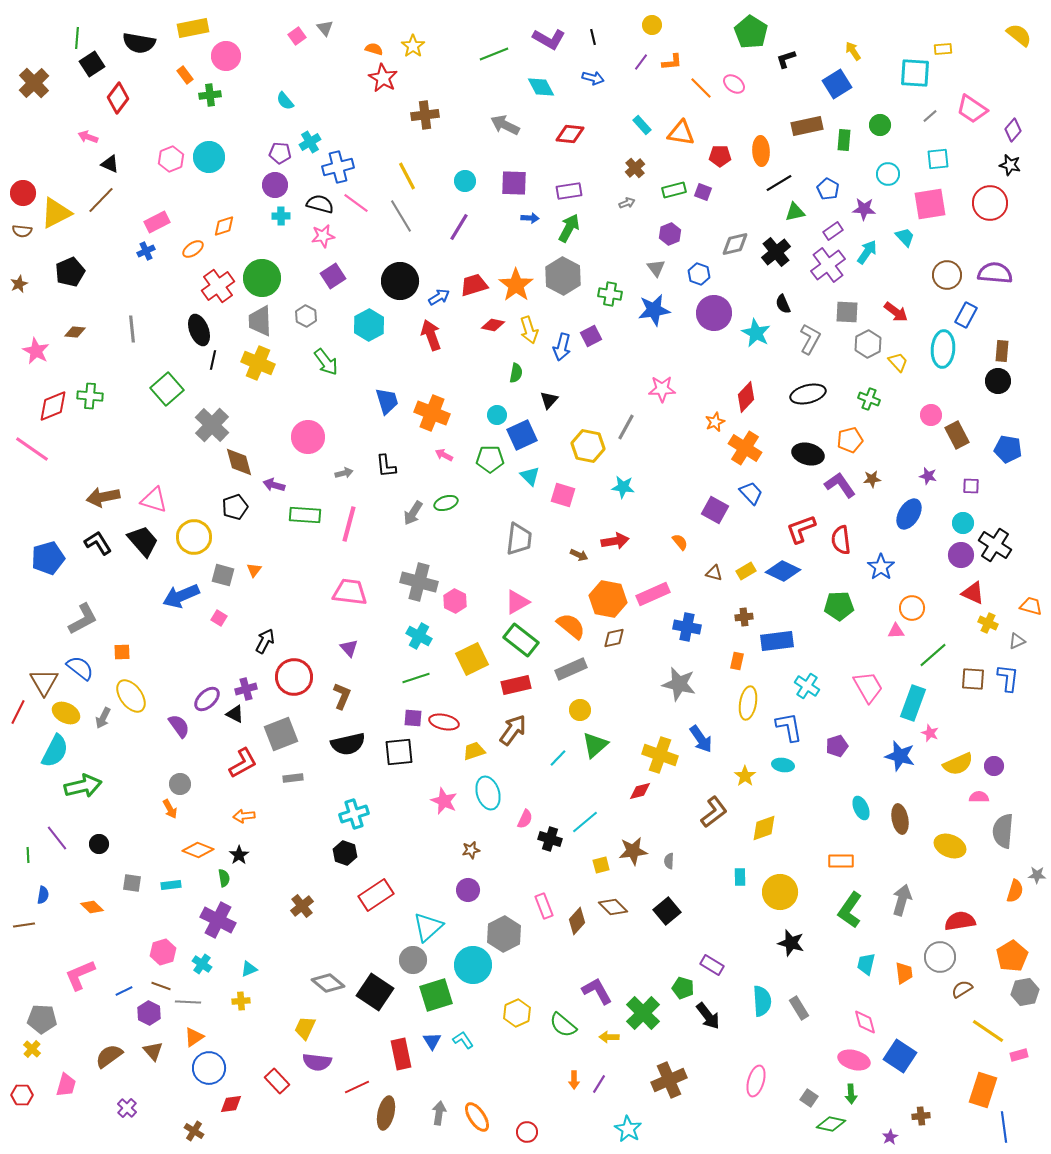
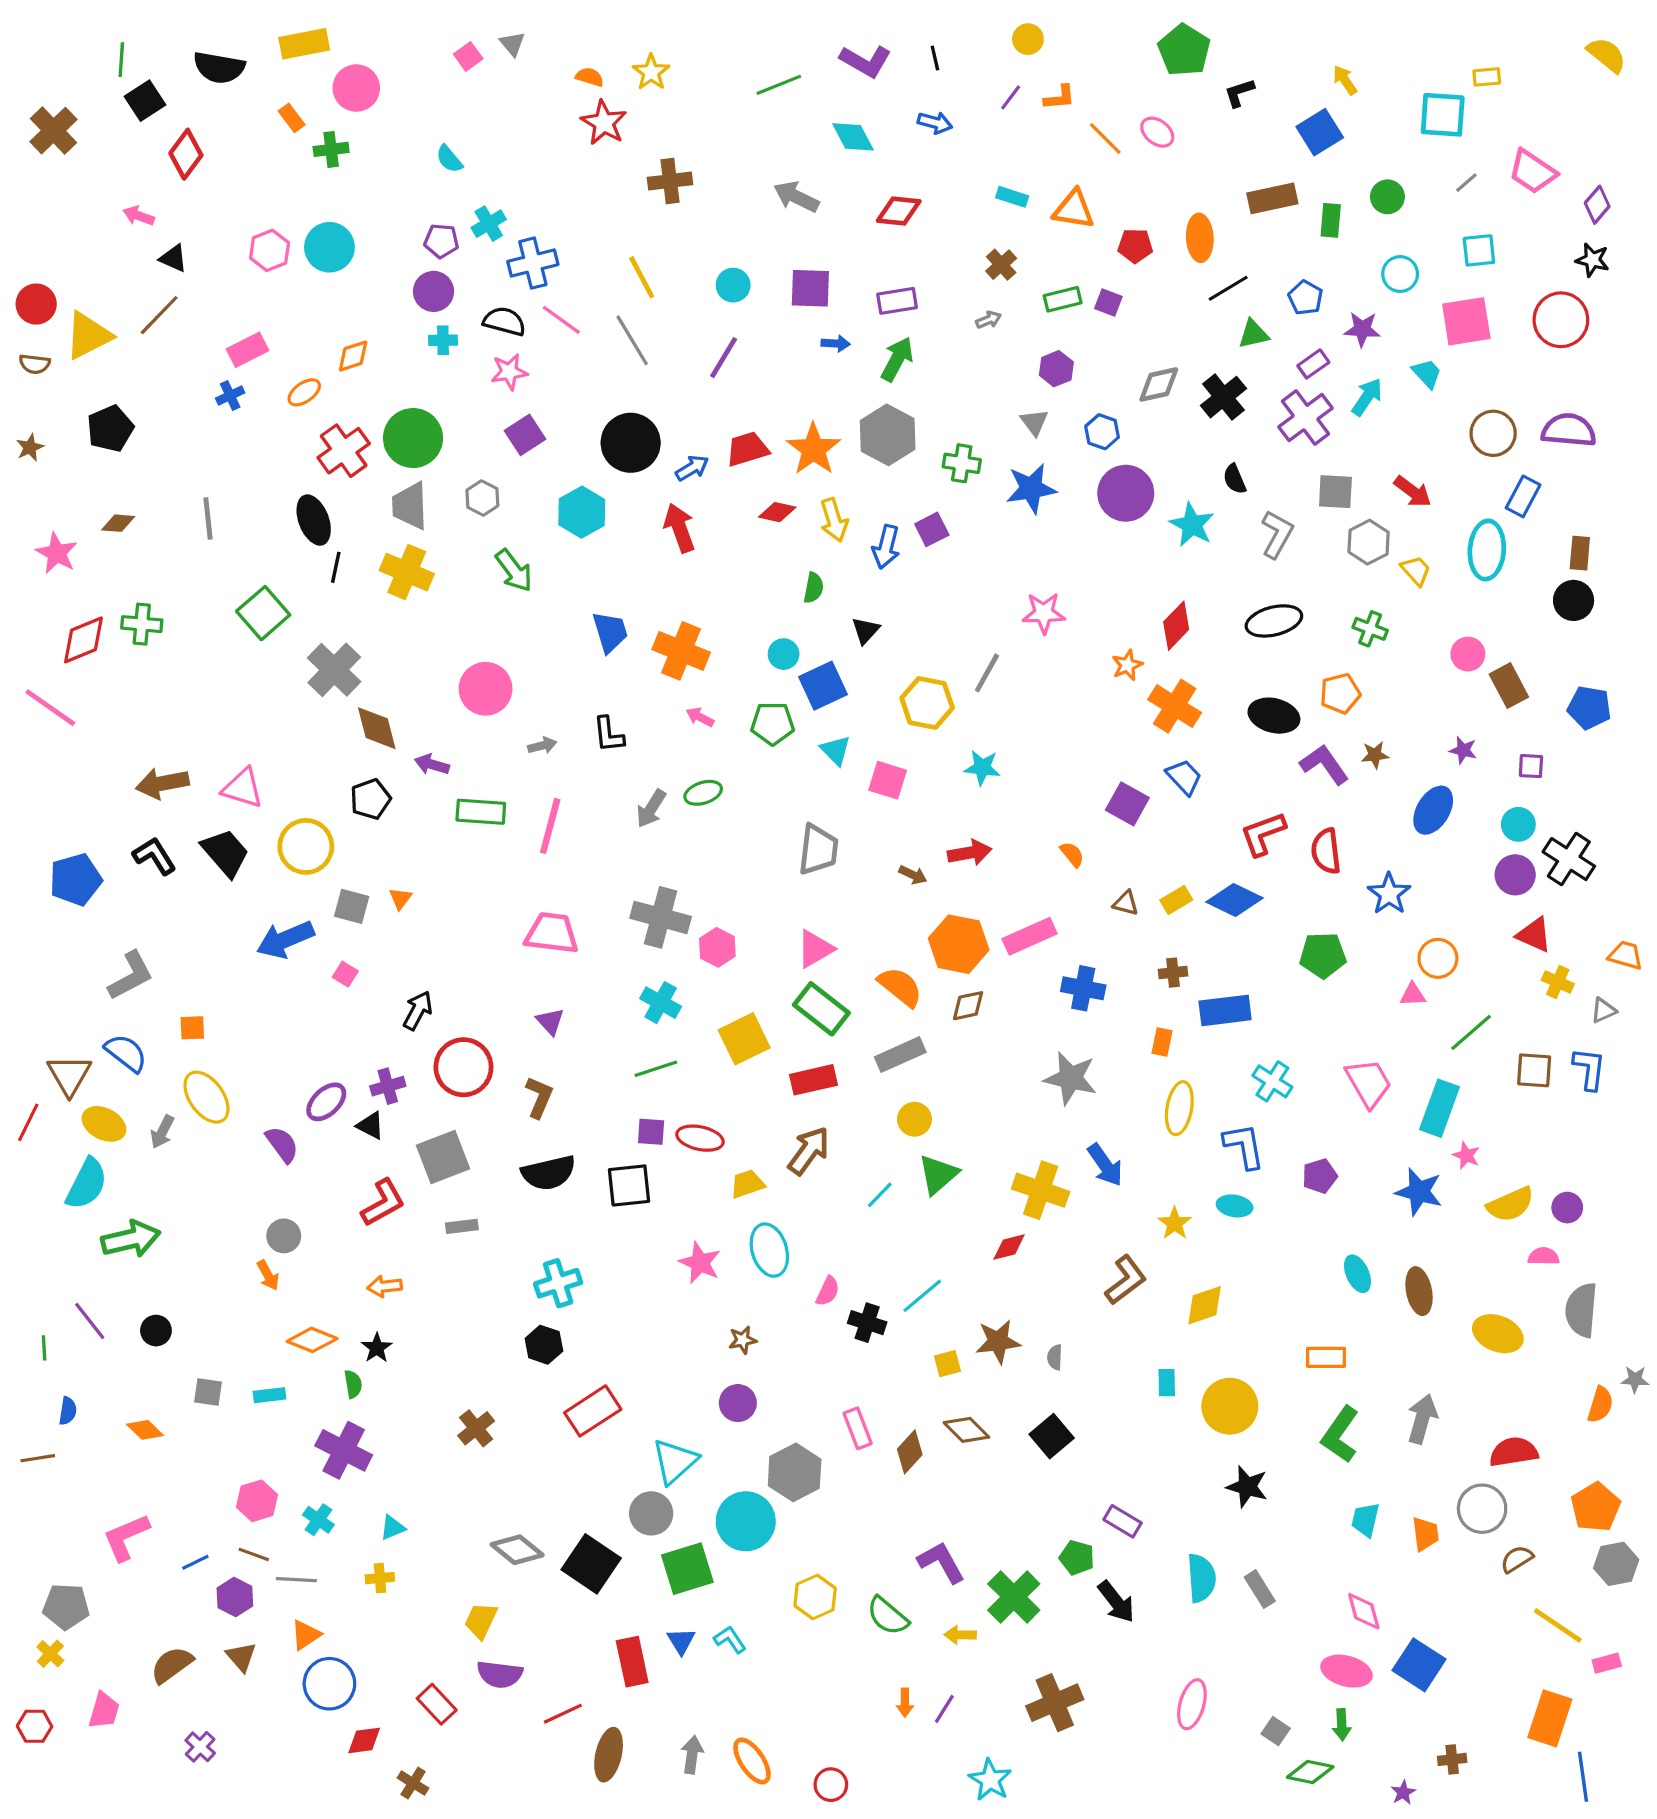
cyan rectangle: (642, 125) -> (1012, 197), turned -30
brown cross: (194, 1131) -> (413, 1783), moved

